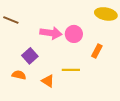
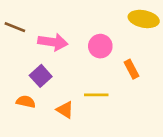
pink arrow: (51, 33) -> (53, 42), moved
orange rectangle: (97, 51) -> (131, 69), turned -56

